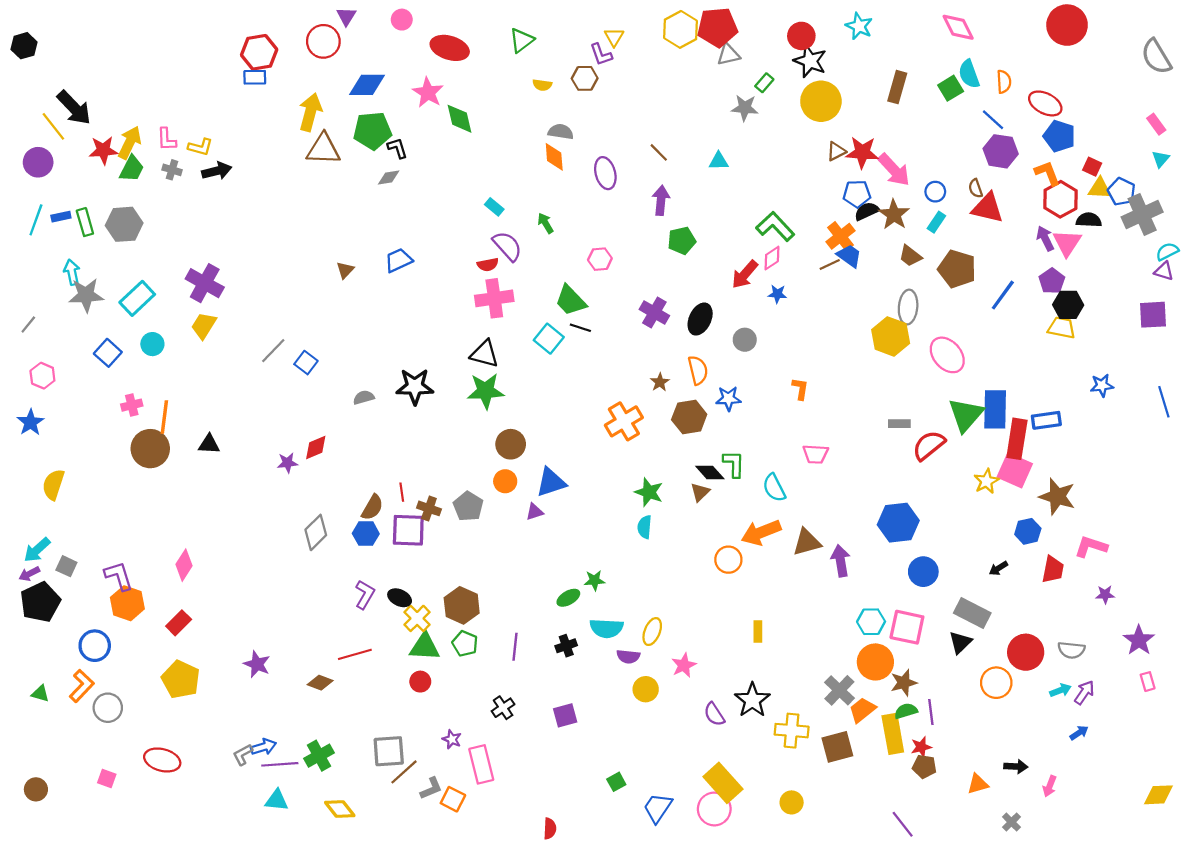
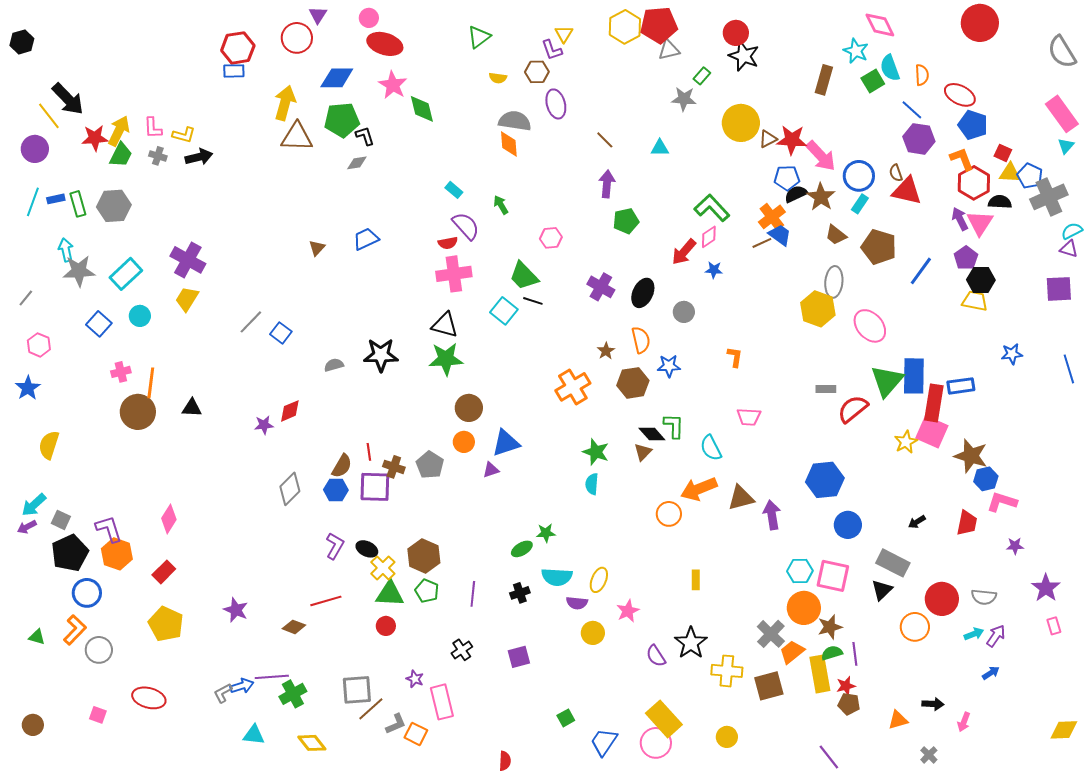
cyan star: (859, 26) -> (856, 51), moved
red ellipse: (450, 48) -> (385, 44), moved
yellow circle: (821, 101) -> (741, 123), moved
pink rectangle: (1156, 124) -> (1062, 114), size x1.8
gray semicircle: (561, 132) -> (515, 121), size x1.4
purple ellipse: (605, 173) -> (556, 104), moved
blue circle: (935, 192) -> (859, 176), size x1.6
blue hexagon: (1028, 531) -> (986, 479), moved
black pentagon: (40, 602) -> (70, 553), moved
purple line: (280, 764) -> (272, 677), moved

